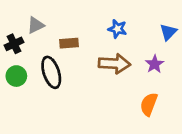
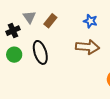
gray triangle: (36, 25) -> (29, 17), turned -40
brown rectangle: (69, 43) -> (50, 21), moved, turned -48

